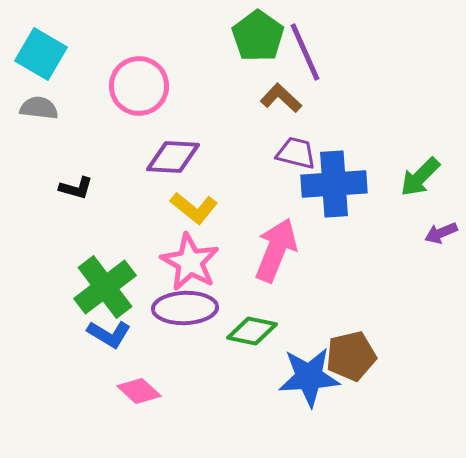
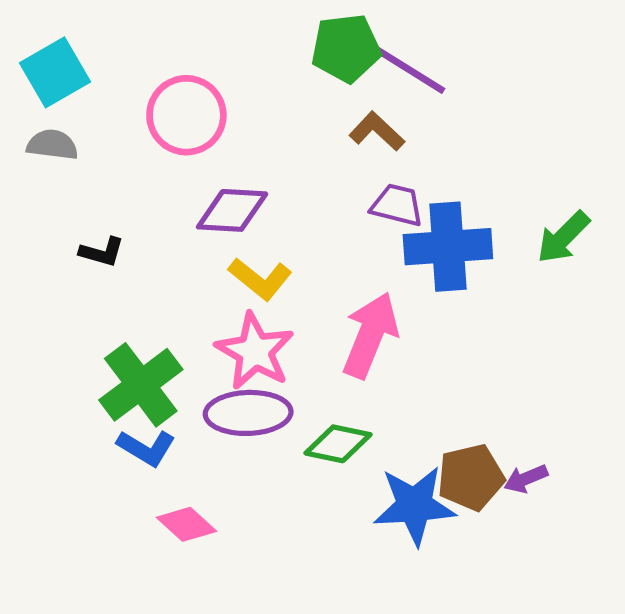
green pentagon: (258, 36) -> (346, 48), turned 30
purple line: (305, 52) -> (409, 70), turned -34
cyan square: (41, 54) -> (55, 72), turned 30
purple arrow: (441, 233) -> (526, 479), moved

